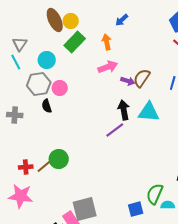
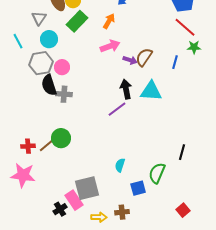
orange arrow: (107, 42) -> (109, 21), turned 42
gray triangle: (20, 44) -> (39, 18), moved
black semicircle: (47, 106) -> (49, 85), size x1.5
gray cross: (15, 115) -> (64, 94), moved
cyan semicircle: (168, 205) -> (120, 165), moved, turned -72

